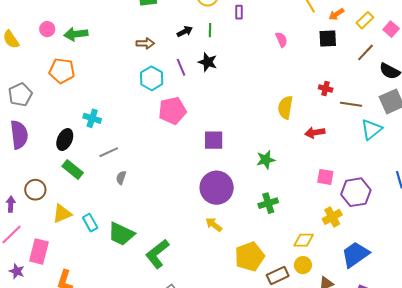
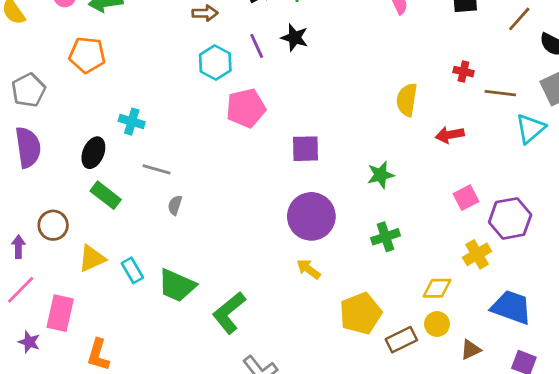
gray line: (109, 152) -> (156, 169), turned 42
pink square: (325, 177) -> (466, 198), turned -36
blue trapezoid: (355, 255) -> (511, 307), turned 56

